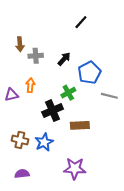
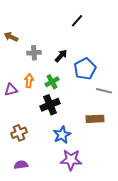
brown arrow: (20, 44) -> (11, 37), moved, turned 120
green cross: (68, 93) -> (52, 82), moved
brown rectangle: (80, 125) -> (95, 119), moved
brown cross: (20, 140) -> (19, 133), turned -35
blue star: (44, 142) -> (62, 135), moved

